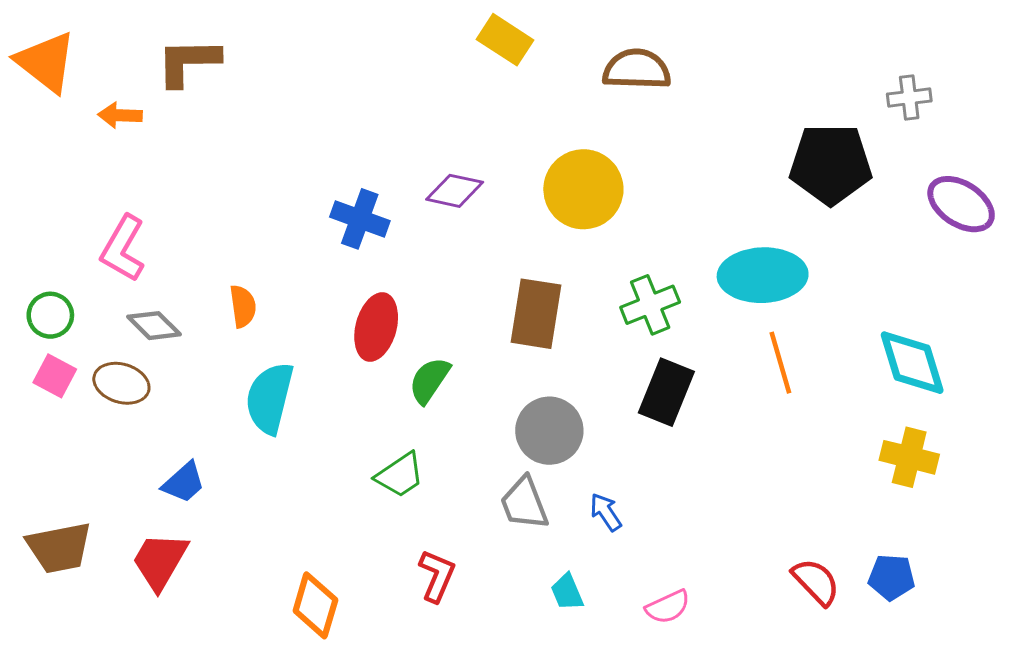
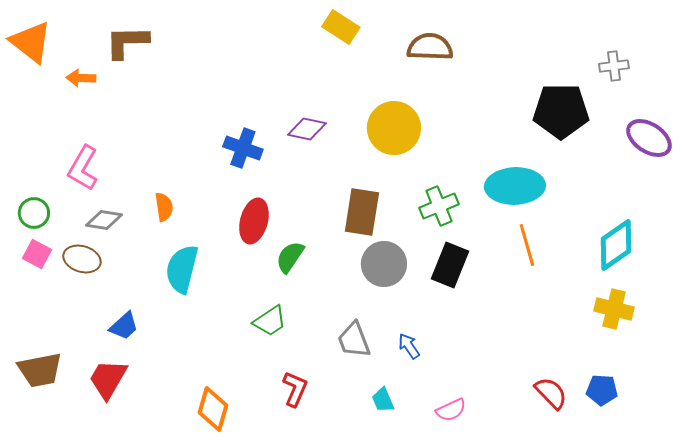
gray diamond: (154, 326) -> (104, 220), turned -36
cyan diamond: (912, 363) -> (616, 245), turned 72
gray circle: (549, 431) -> (384, 264), moved

